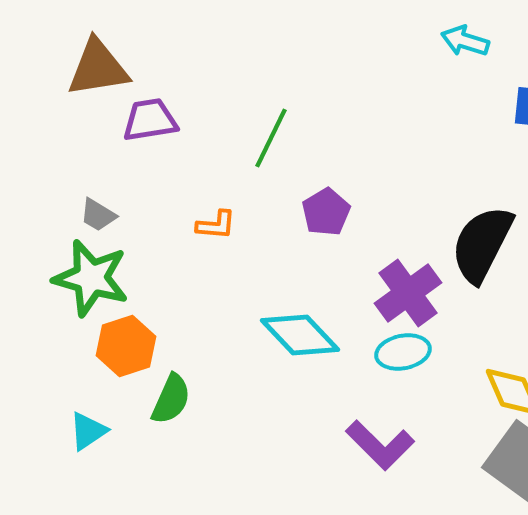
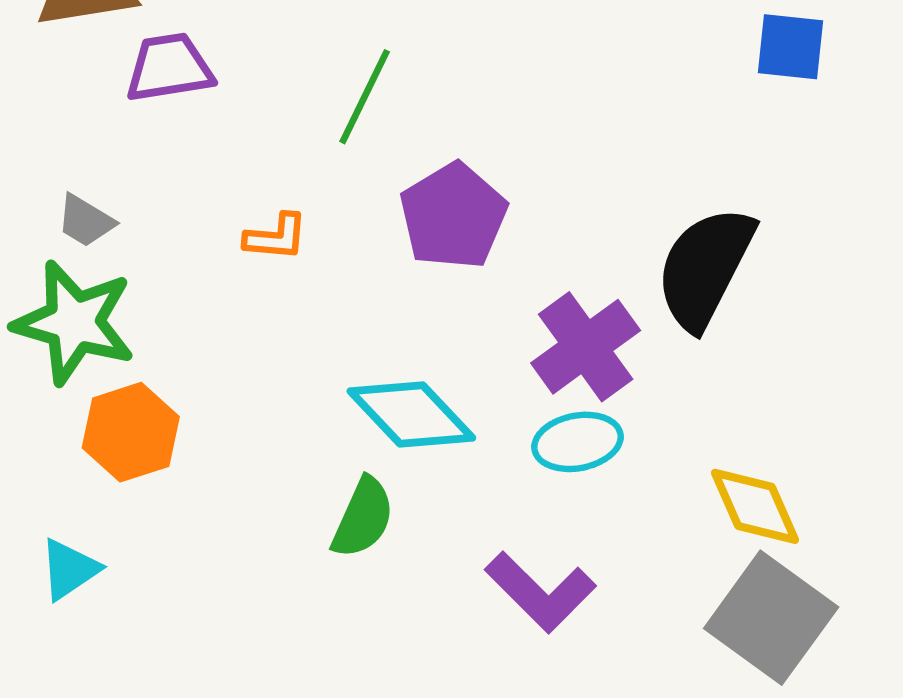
purple pentagon: (326, 212) -> (453, 216), size x1.4
green semicircle: (171, 399) -> (363, 518), moved

